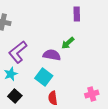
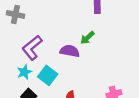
cyan square: (44, 77) -> (48, 75), moved

